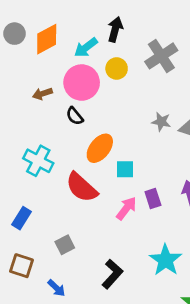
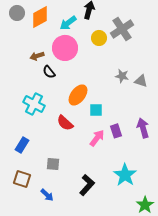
yellow circle: (117, 69) -> (99, 38), moved
black semicircle: (75, 116) -> (49, 72), moved
red semicircle: (82, 187) -> (65, 123), size x0.7
gray square: (65, 245) -> (53, 164), turned 32

